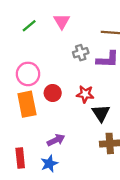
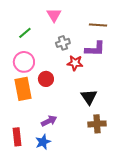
green line: (29, 26) -> (25, 33), moved
gray cross: (81, 53) -> (63, 43), moved
red star: (85, 94) -> (75, 63), moved

